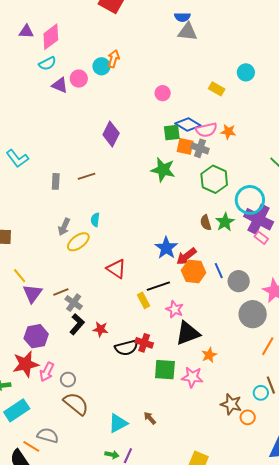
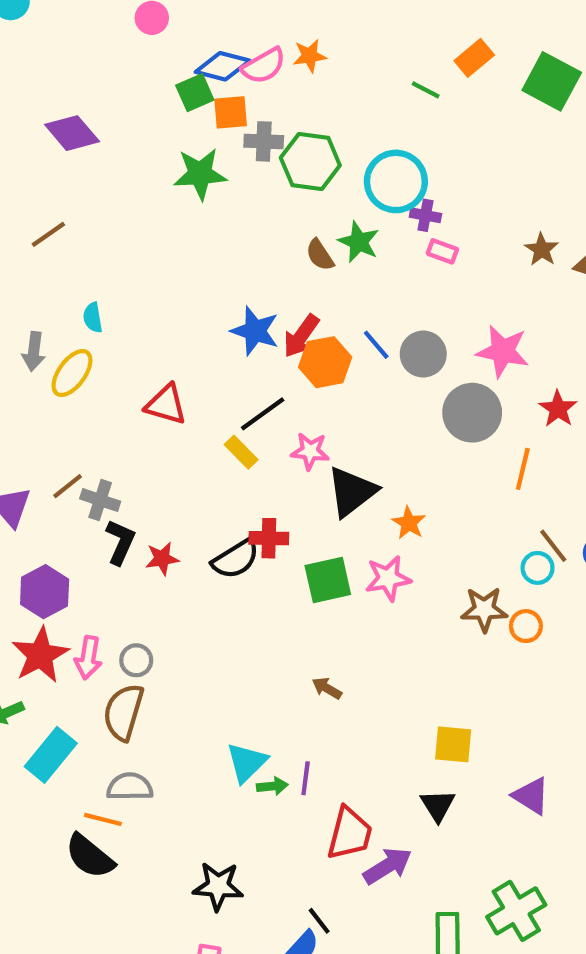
purple diamond: (111, 134) -> (72, 133), turned -50
gray cross: (200, 148) -> (264, 141), moved
purple cross: (259, 219) -> (425, 215), size x0.5
red star: (101, 329) -> (162, 559), moved
brown semicircle: (76, 404) -> (123, 712), moved, turned -96
cyan triangle: (118, 423) -> (247, 762), moved

